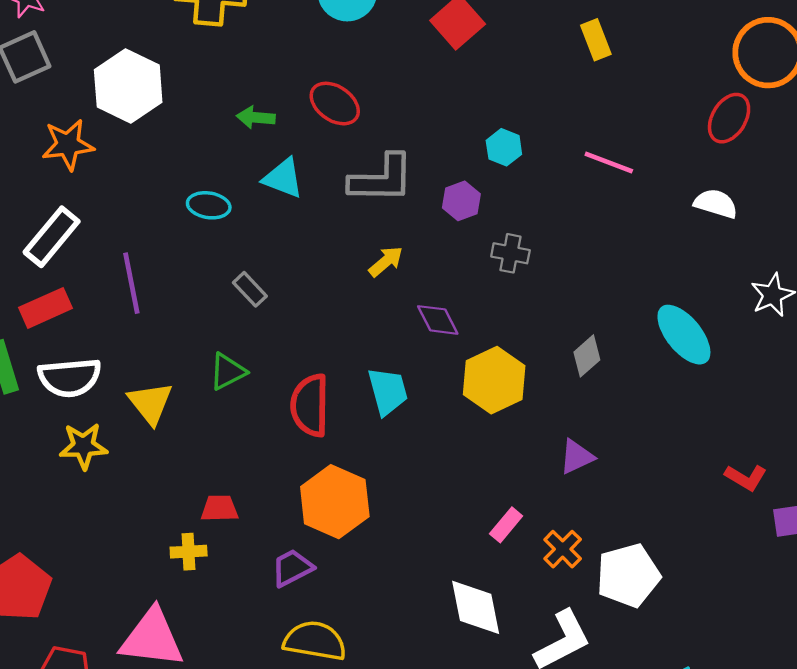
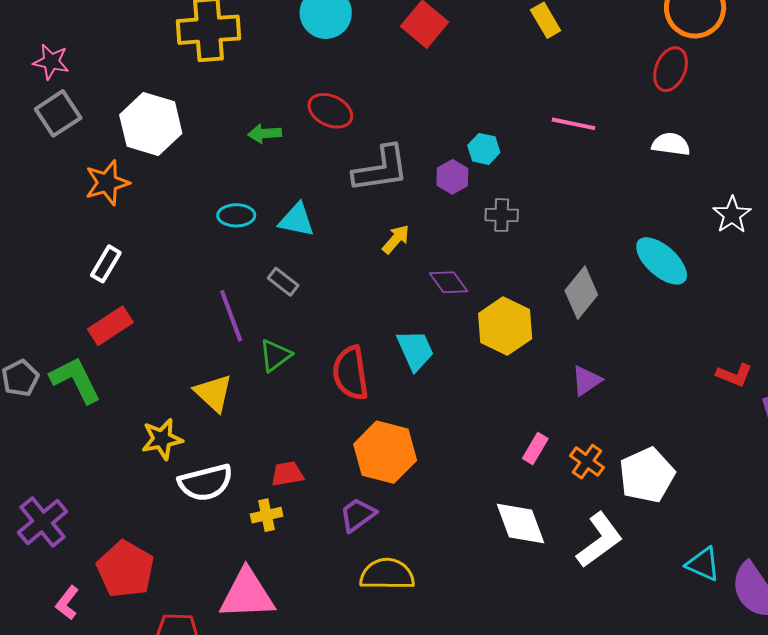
cyan hexagon: (504, 147) -> (484, 149), moved
cyan triangle: (283, 178) -> (297, 220), moved
white rectangle: (52, 237) -> (106, 264), size x0.7
purple line: (131, 283) -> (231, 316), moved
gray diamond: (587, 356) -> (581, 293), size x1.4
white semicircle: (70, 377) -> (206, 483), moved

